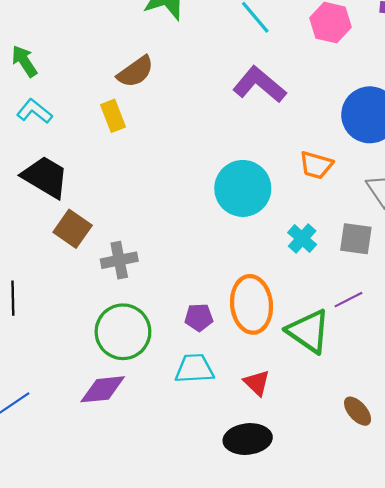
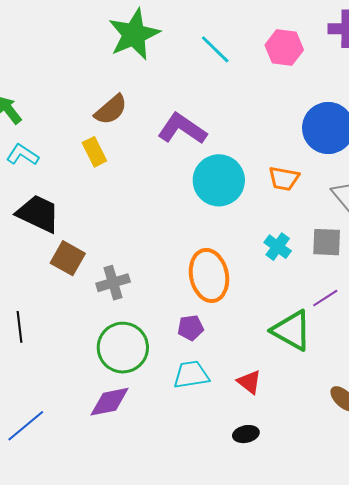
purple L-shape: (259, 85) -> (182, 129), moved
cyan circle: (243, 188) -> (219, 180), moved
orange ellipse: (251, 304) -> (209, 275), moved
black ellipse: (248, 439) -> (246, 434), size x0.6

